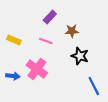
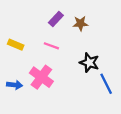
brown star: (72, 31) -> (80, 23), moved
blue line: (94, 86) -> (106, 84), moved

